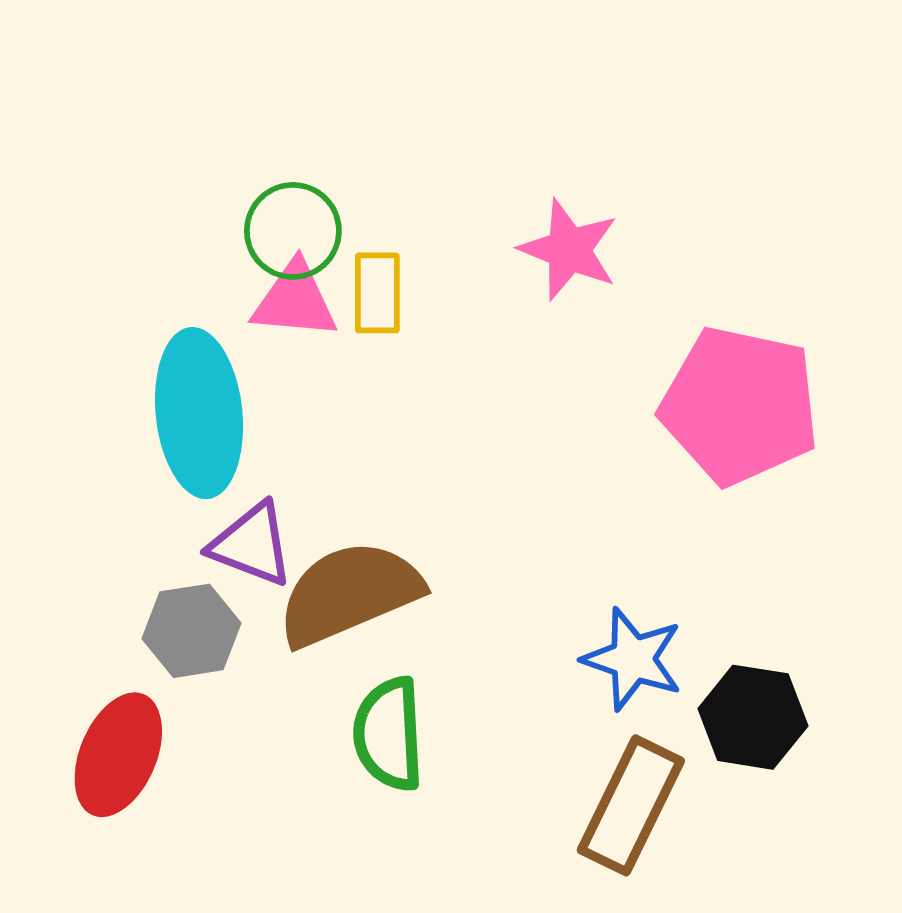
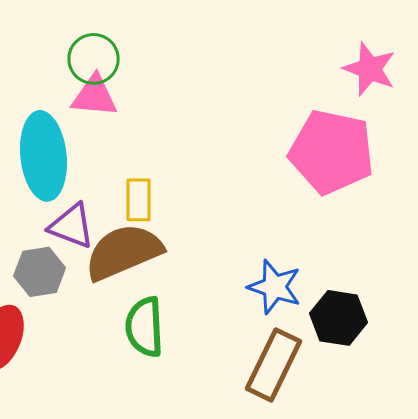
pink star: (569, 250) -> (370, 69), moved
yellow rectangle: (377, 293) -> (139, 200), moved

